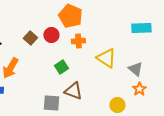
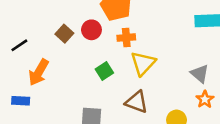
yellow triangle: (106, 58) -> (143, 63), moved, turned 40
brown triangle: (73, 91) -> (137, 102), moved

